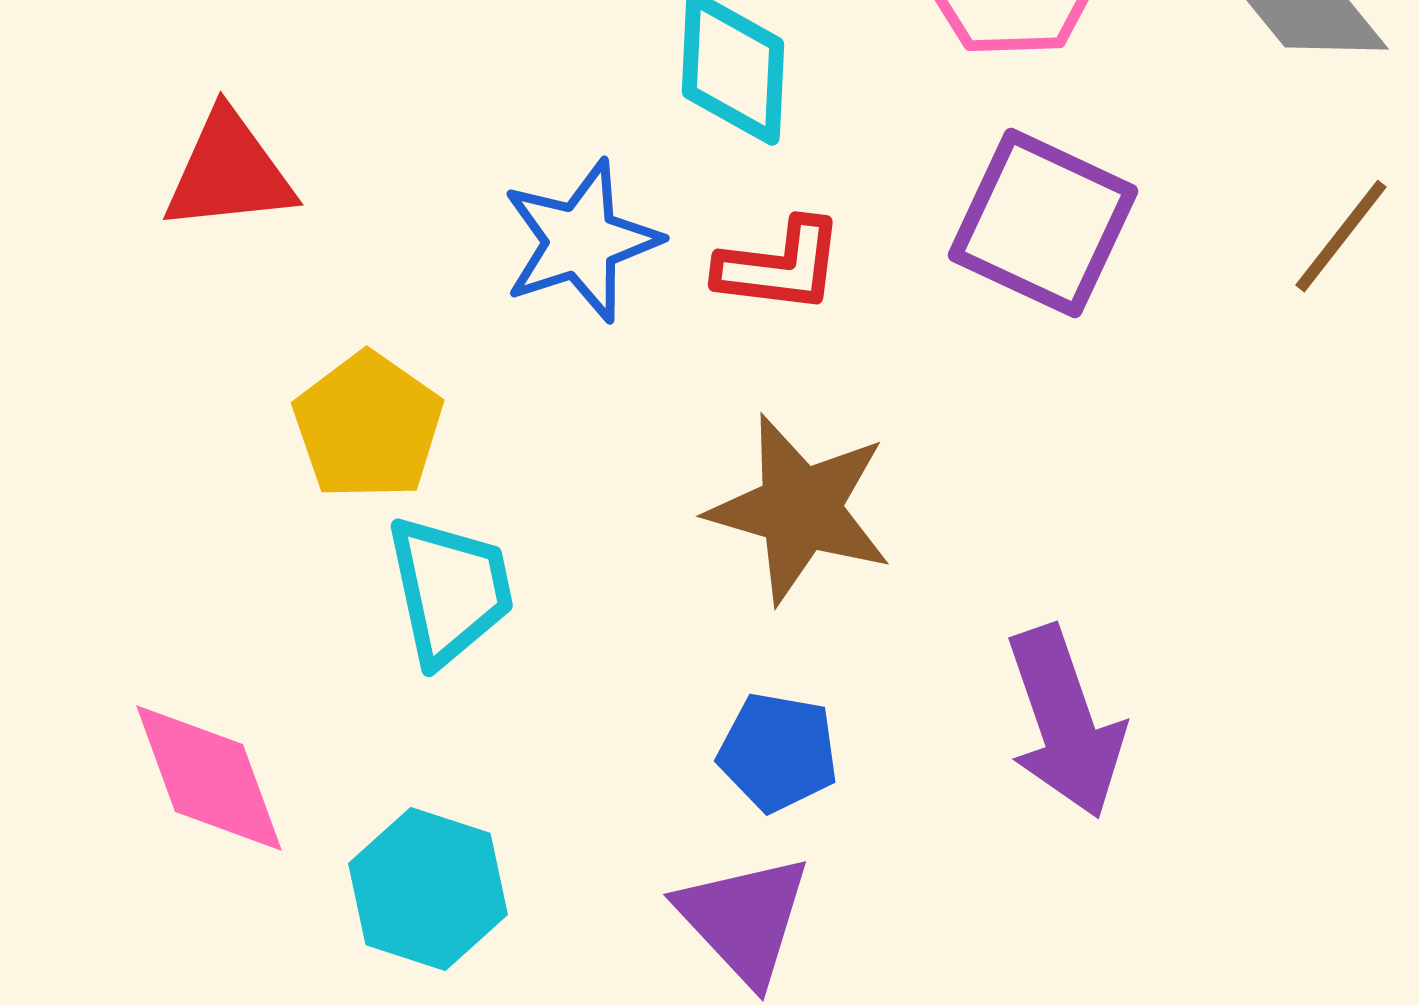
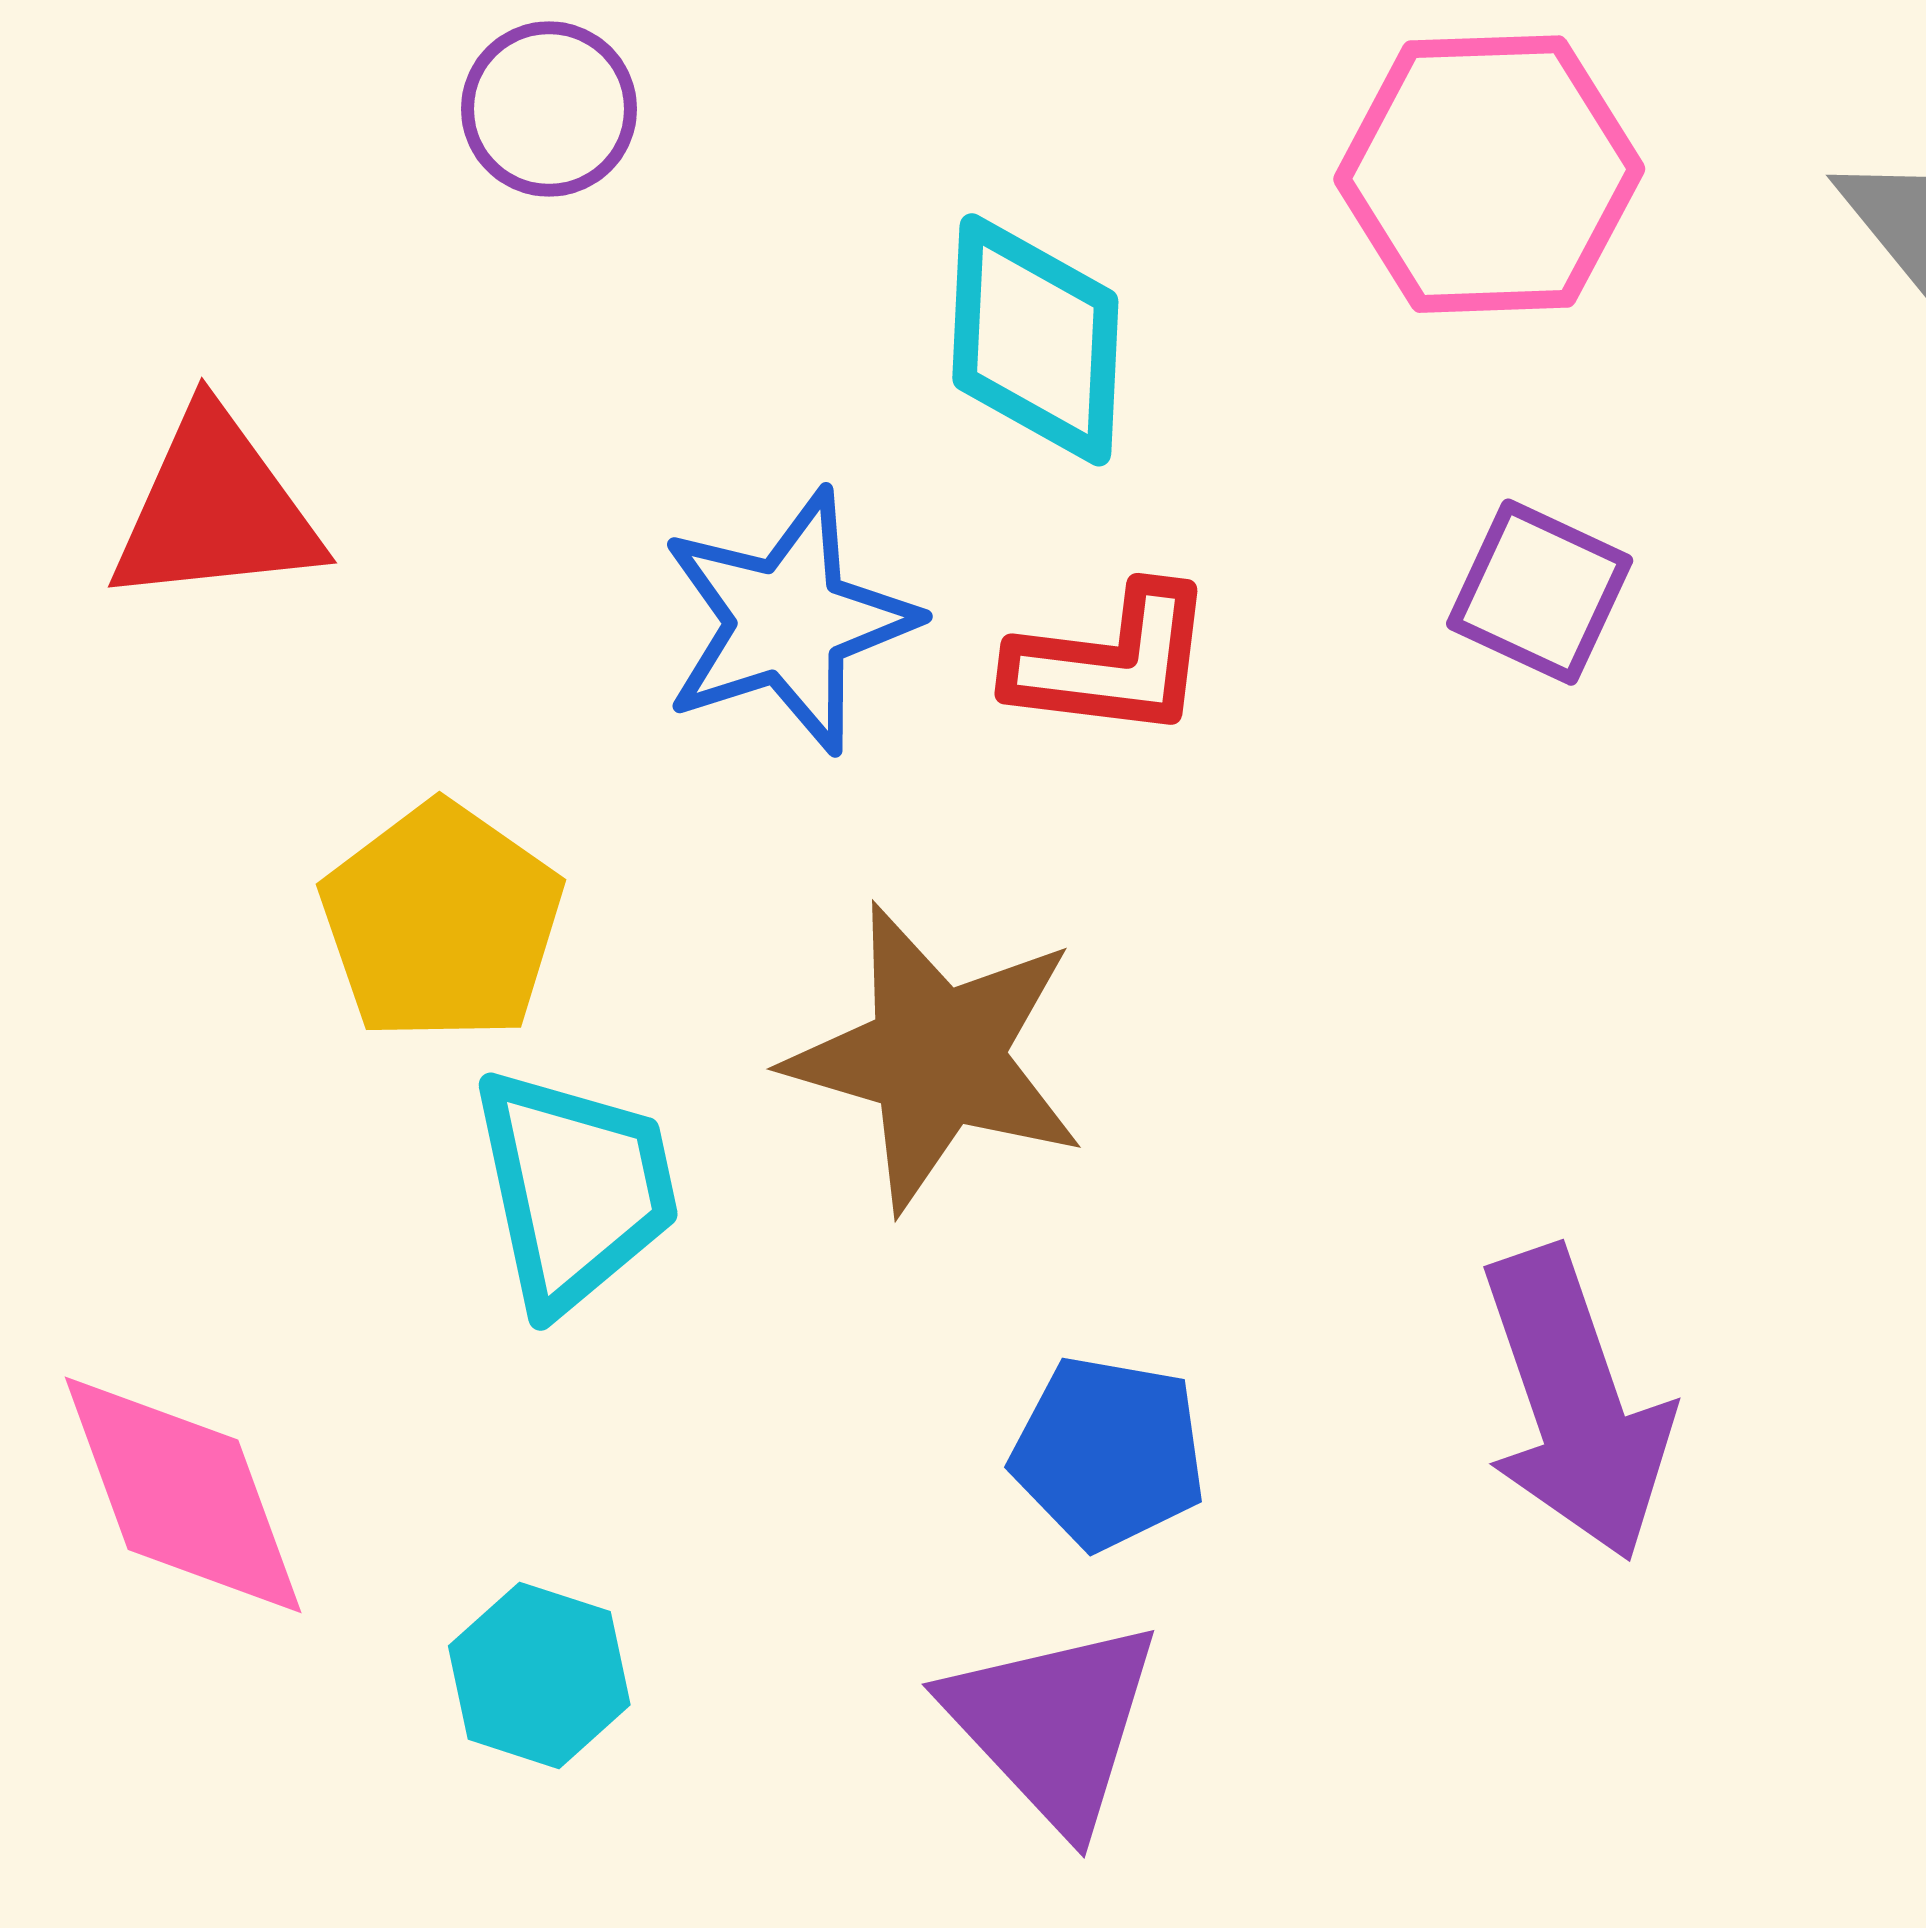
purple square: (1043, 223) -> (1540, 592), size x0.6
brown star: (800, 509) -> (936, 1057), moved
cyan hexagon: (428, 889) -> (539, 1675), size x0.7

